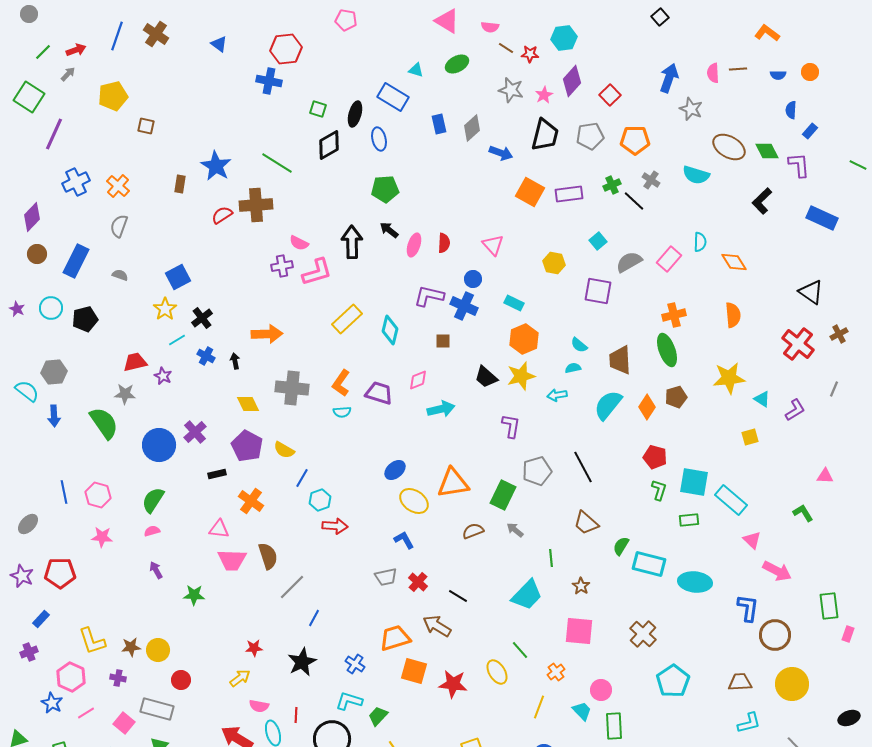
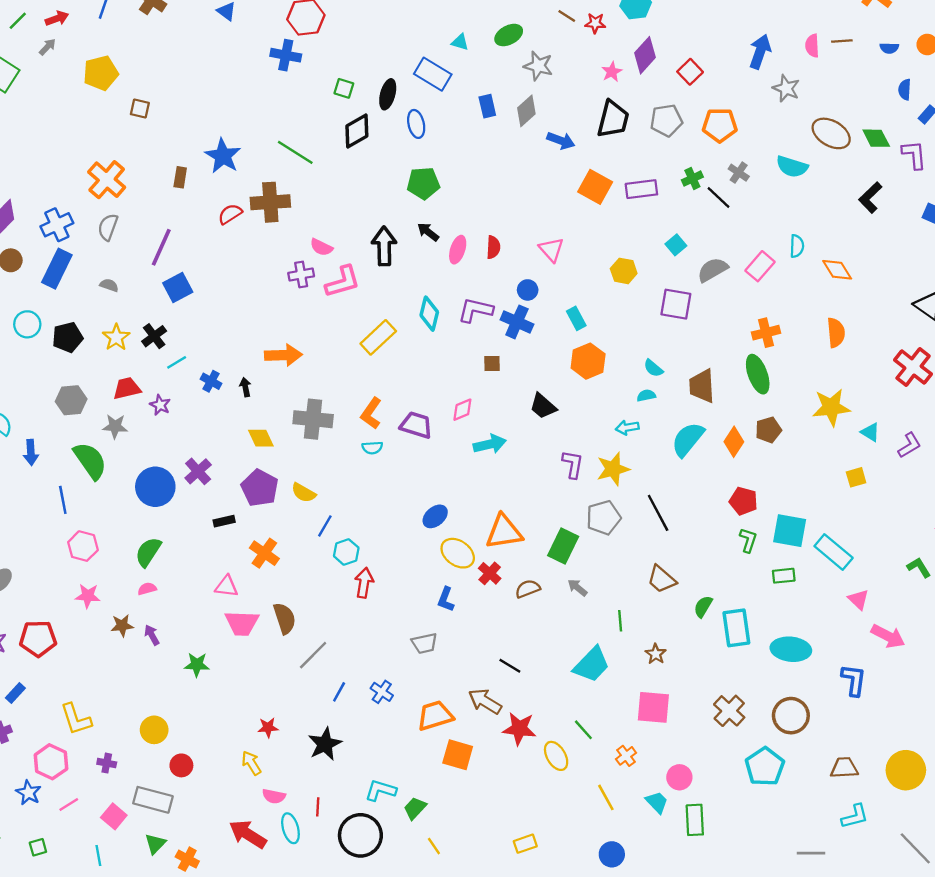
gray star: (511, 90) -> (538, 66), moved
purple line: (54, 134) -> (161, 247), moved
blue cross: (76, 182) -> (57, 225), moved
orange cross: (118, 186) -> (107, 180), size x1.4
cyan rectangle: (514, 303) -> (576, 318), turned 36
yellow star: (165, 309) -> (116, 337), moved
black cross: (202, 318) -> (154, 336), moved
cyan diamond: (390, 330) -> (429, 314), moved
gray hexagon: (54, 372) -> (71, 400), moved
yellow star: (521, 376) -> (613, 469), moved
blue line: (64, 492) -> (63, 500), moved
red arrow: (335, 526) -> (364, 583), turned -85
blue L-shape: (404, 540) -> (446, 599), turned -130
cyan rectangle: (649, 564) -> (736, 628), turned 68
red cross: (418, 582) -> (490, 573), moved
brown circle: (775, 635) -> (791, 716), moved
brown star: (131, 647) -> (122, 625), moved
blue cross: (355, 664) -> (382, 692), moved
yellow arrow: (240, 678) -> (251, 763), turned -85
red star: (453, 684) -> (519, 729), moved
yellow line: (539, 707) -> (606, 797), turned -50

